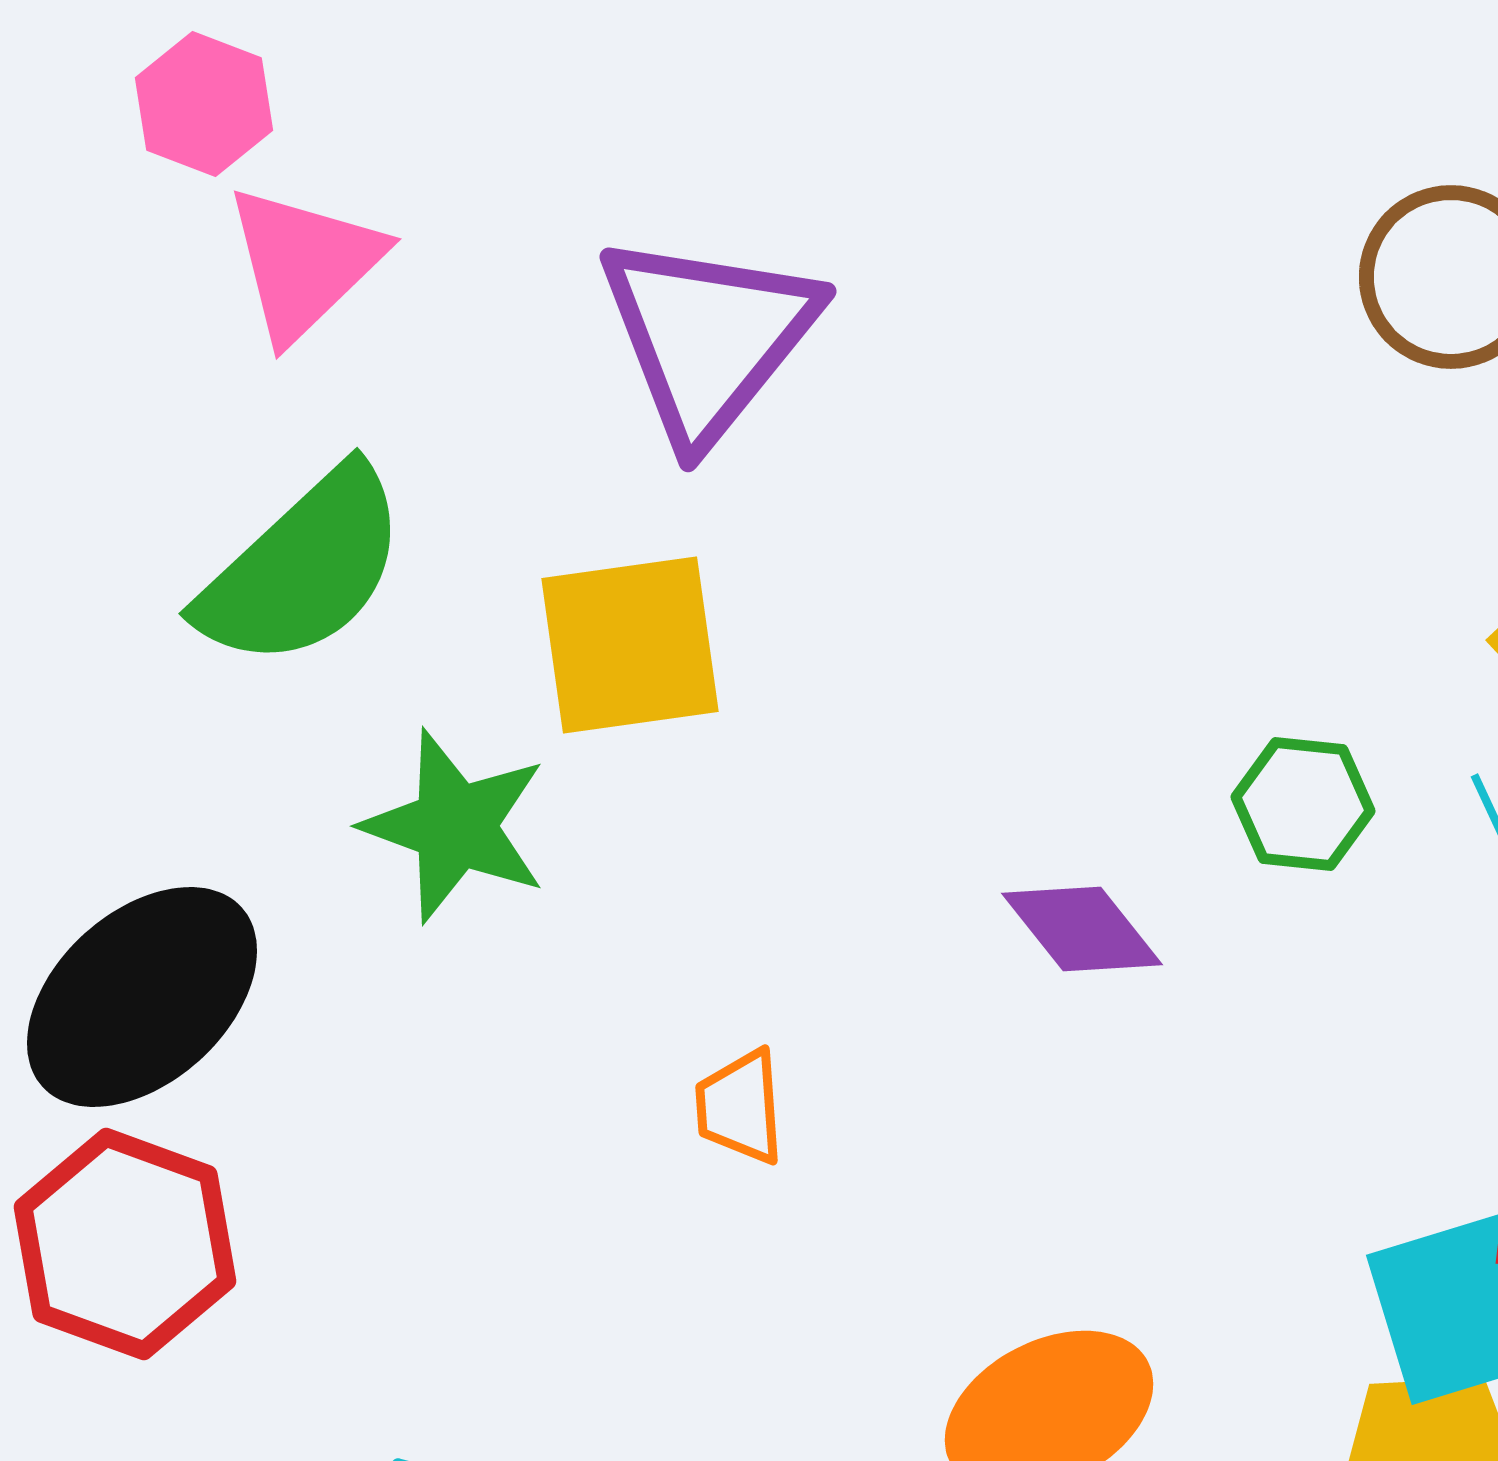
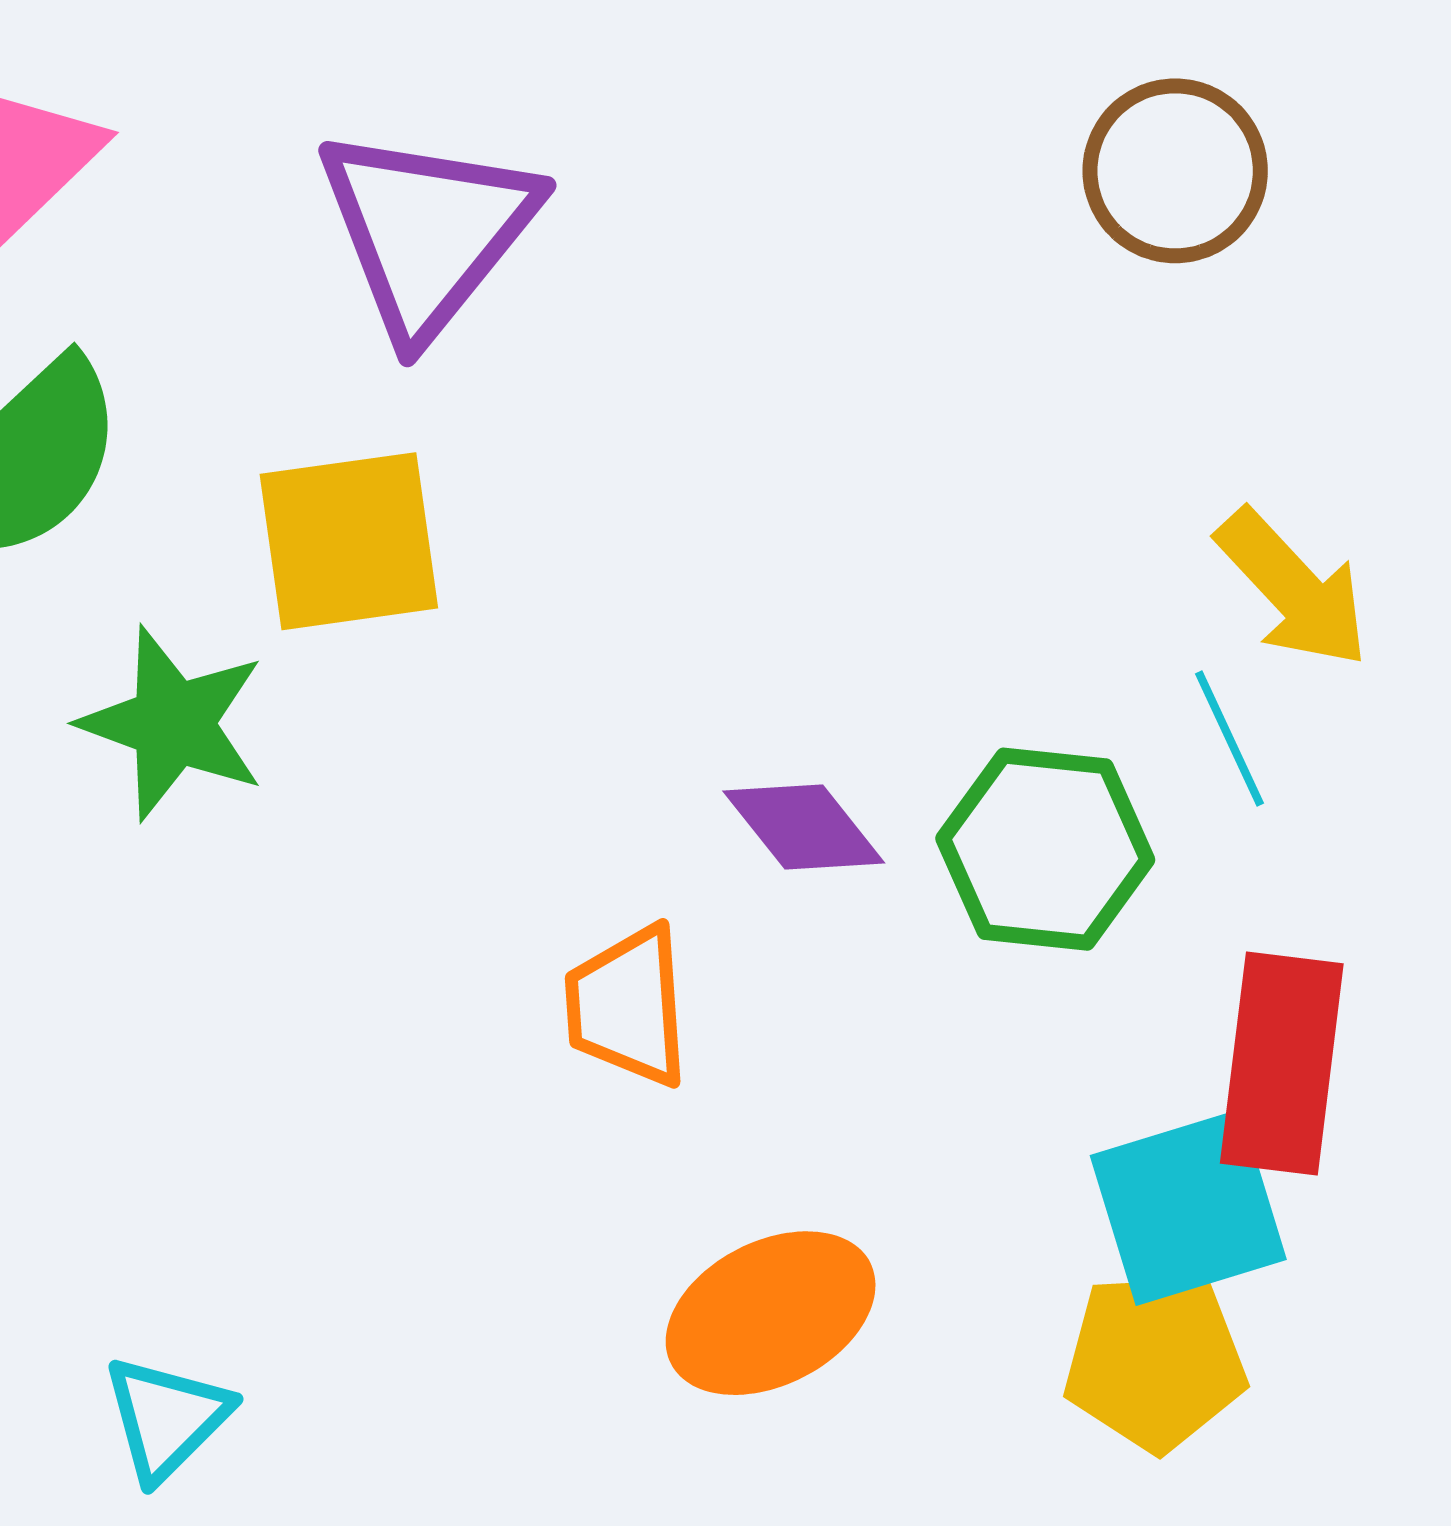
green hexagon: (1303, 804) -> (1045, 849), moved, size x1.5
orange trapezoid: (740, 1107) -> (628, 1006), moved, size x1.4

